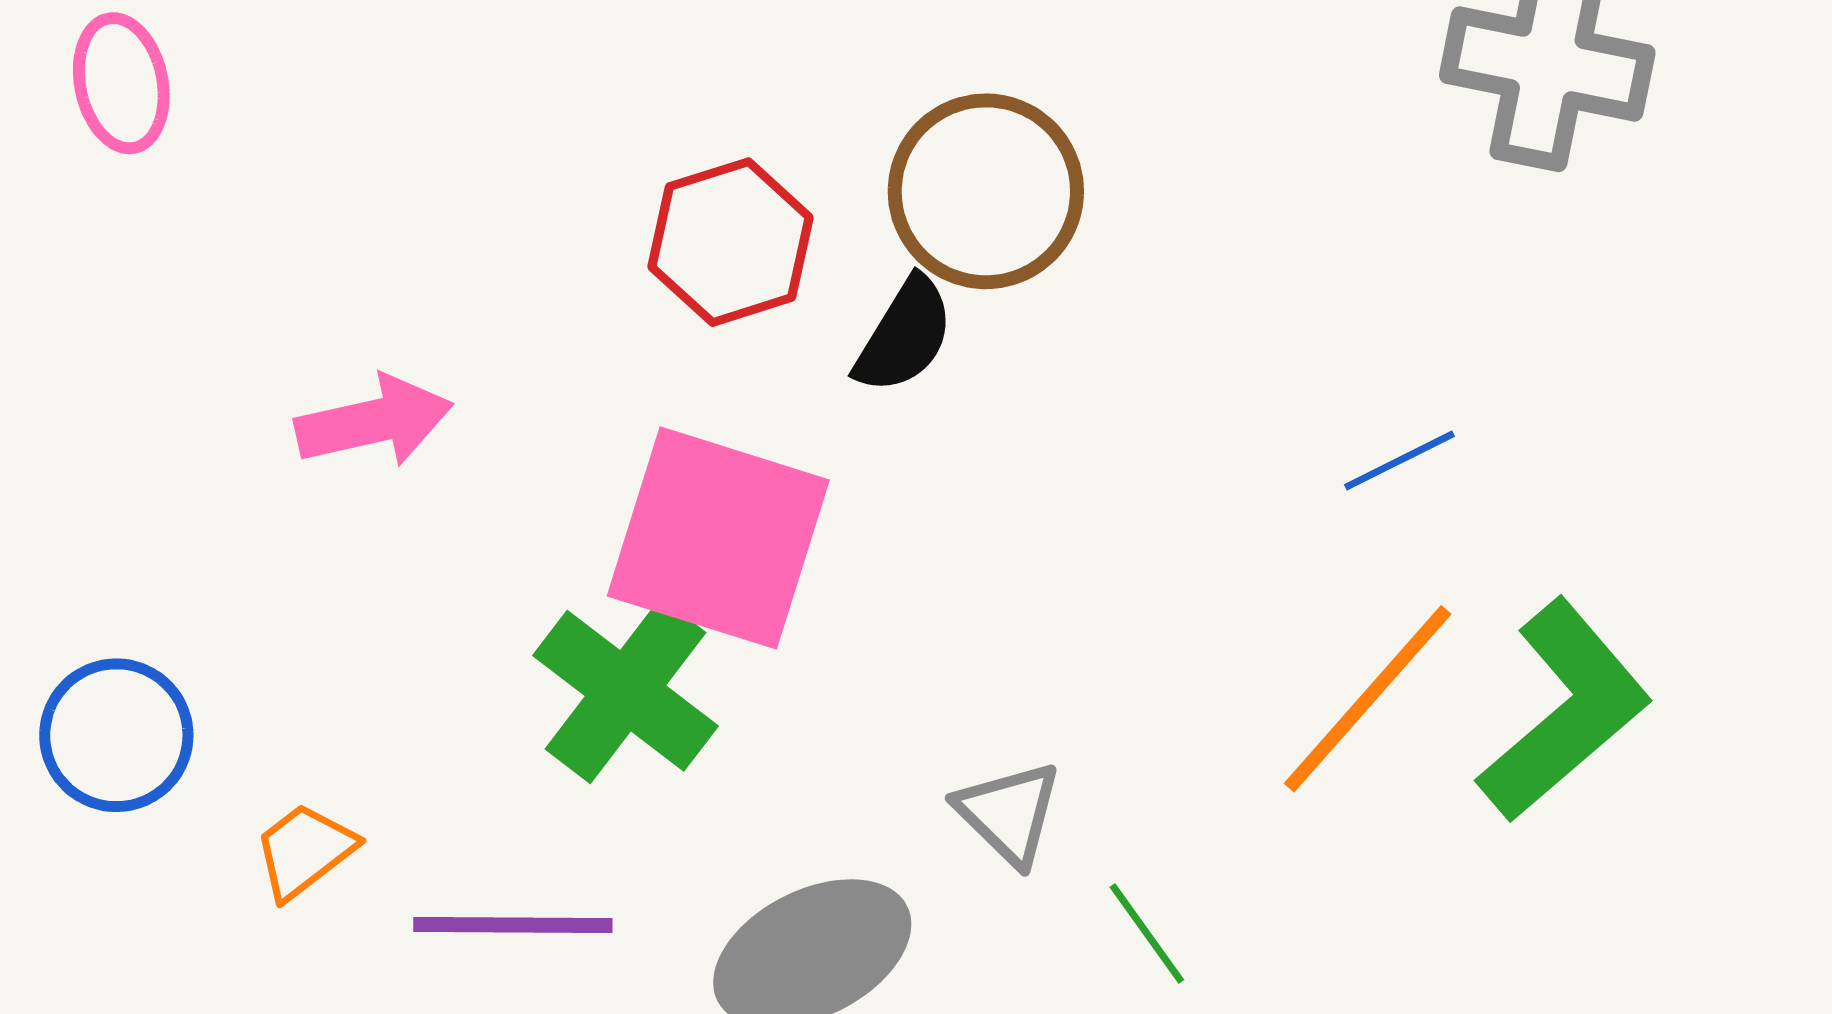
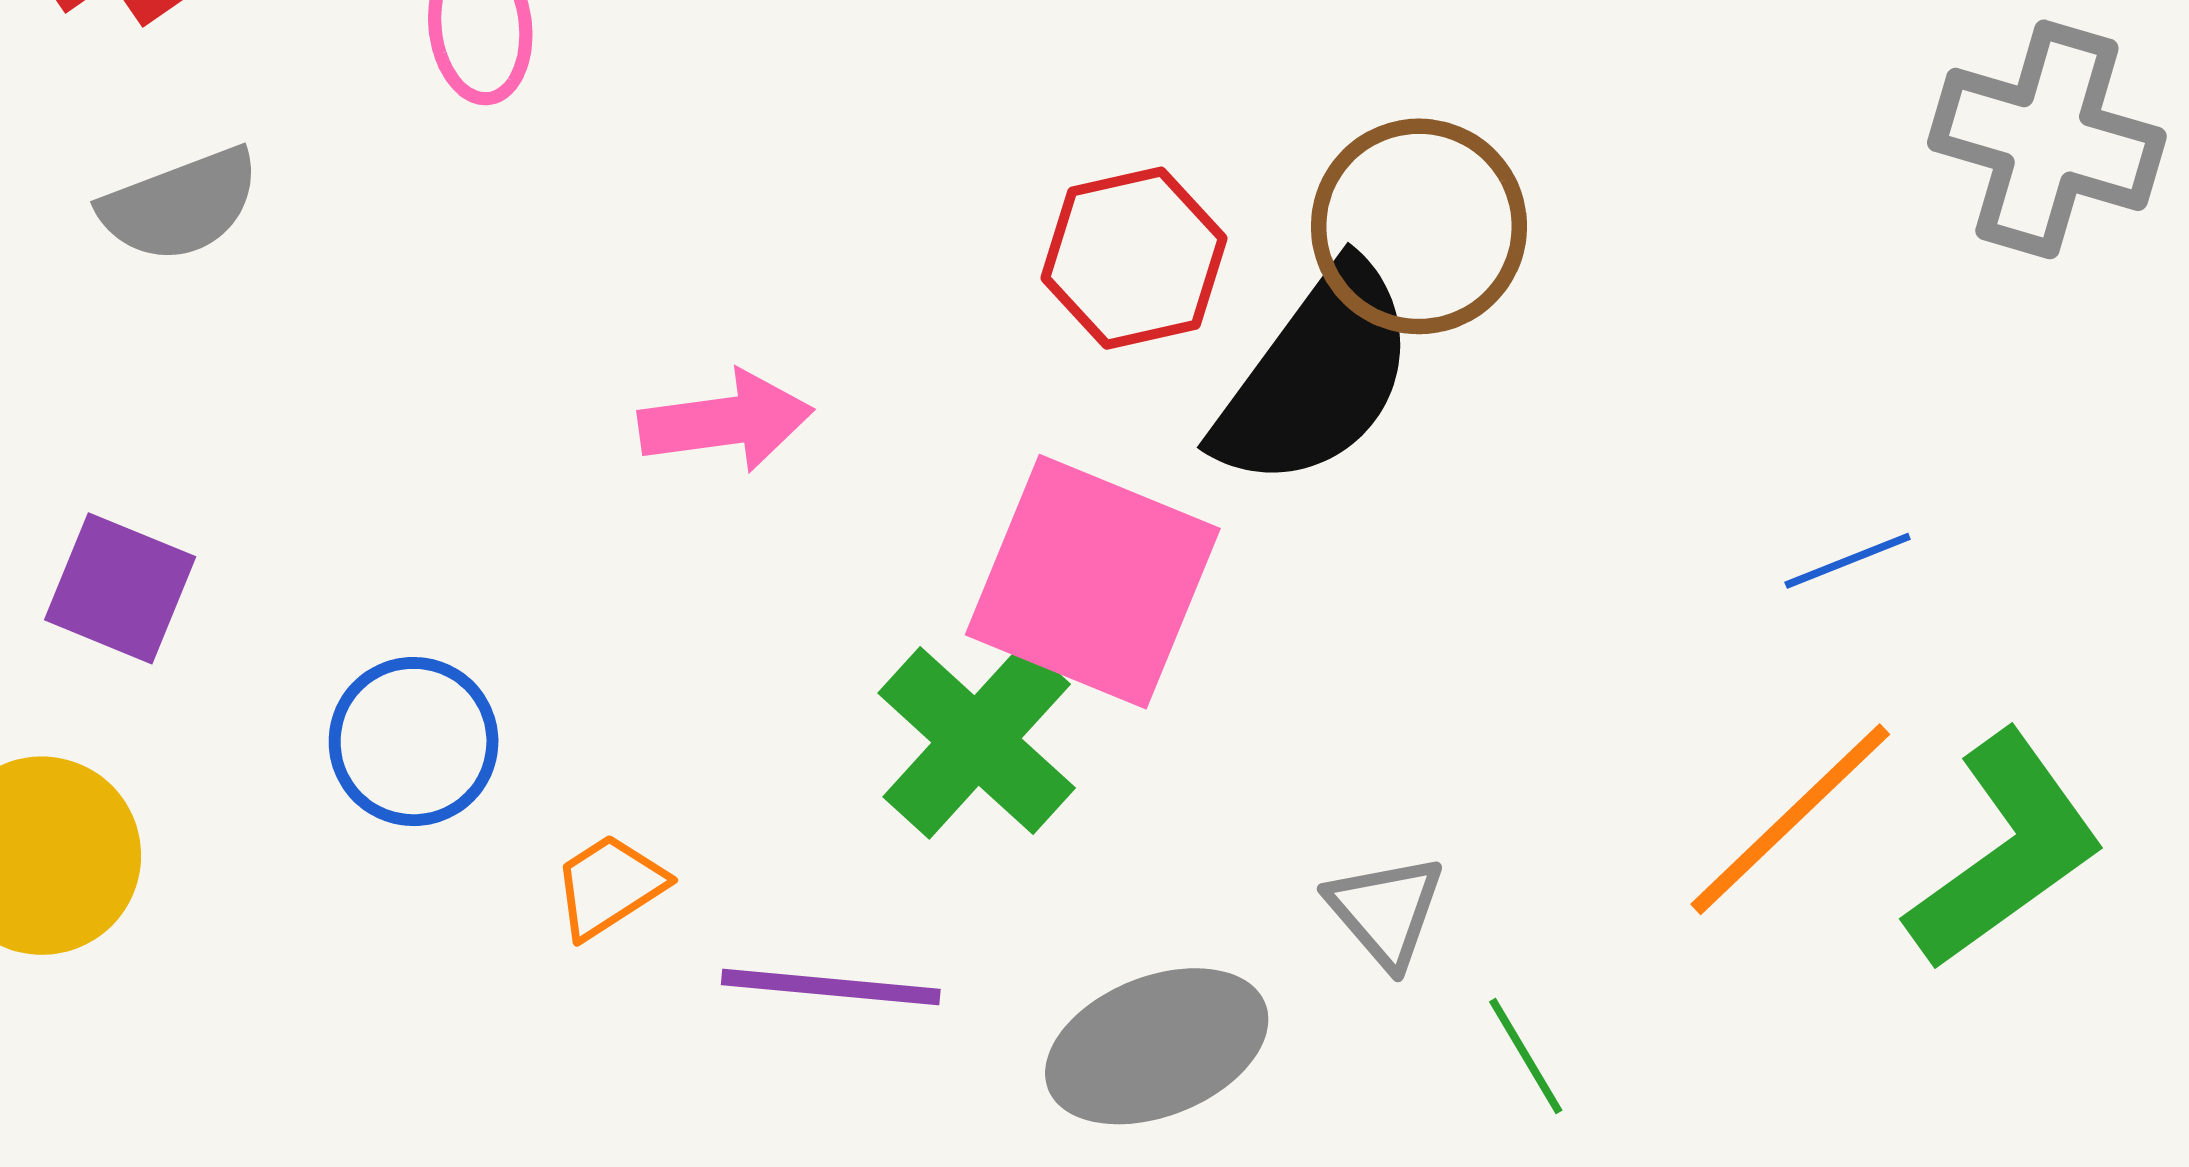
black semicircle: (904, 335) -> (1316, 377), size x1.8

